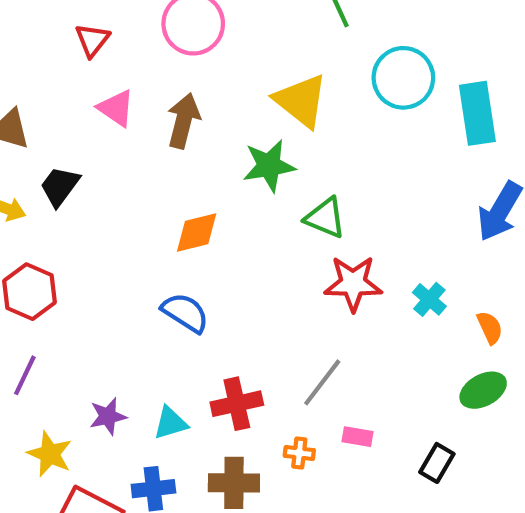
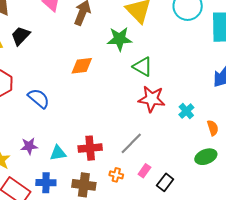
blue semicircle: (185, 313) -> (39, 98), moved
pink rectangle: (357, 437) -> (144, 171), turned -72
black rectangle: (437, 463) -> (165, 182), moved

